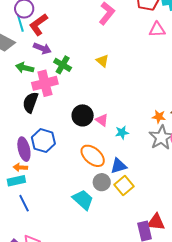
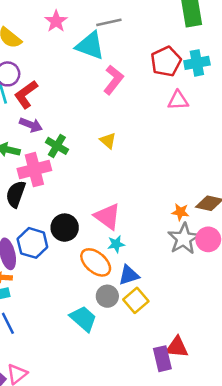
black circle: (83, 115) -> (65, 228), moved
pink triangle: (102, 120) -> (107, 216), size x1.6
cyan star: (122, 133) -> (116, 244), moved

